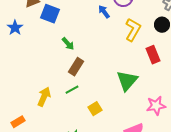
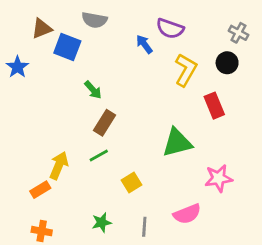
green triangle: (127, 81) -> (177, 143), turned 35
orange rectangle: (18, 122) -> (40, 190), moved

